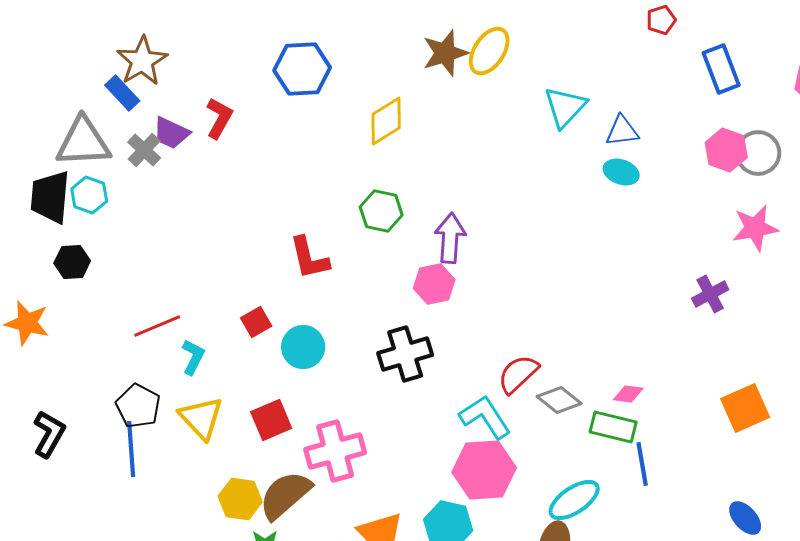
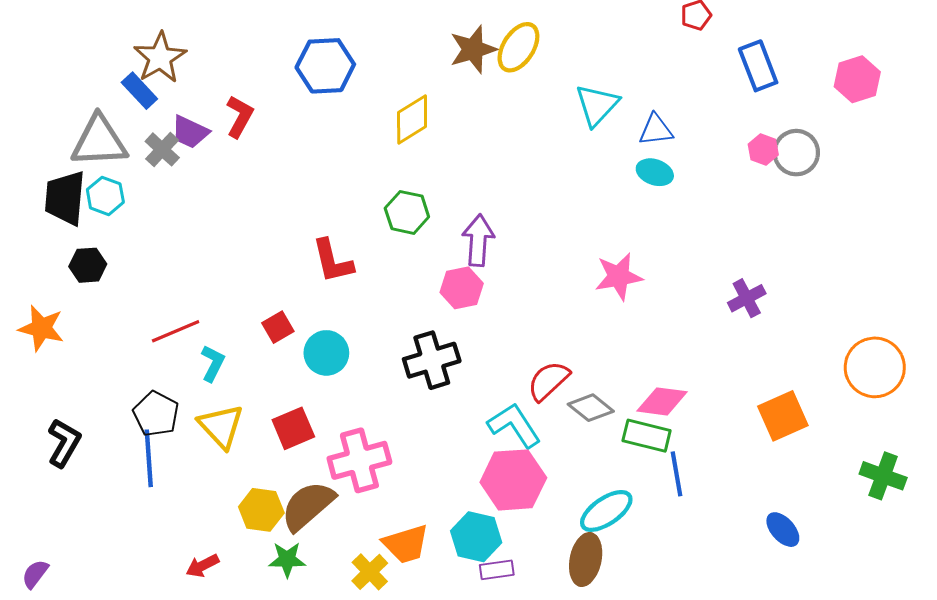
pink hexagon: (726, 150) -> (763, 149), size x0.7
pink star: (755, 228) -> (619, 277), moved
pink diamond: (628, 394) -> (662, 401), size x1.6

